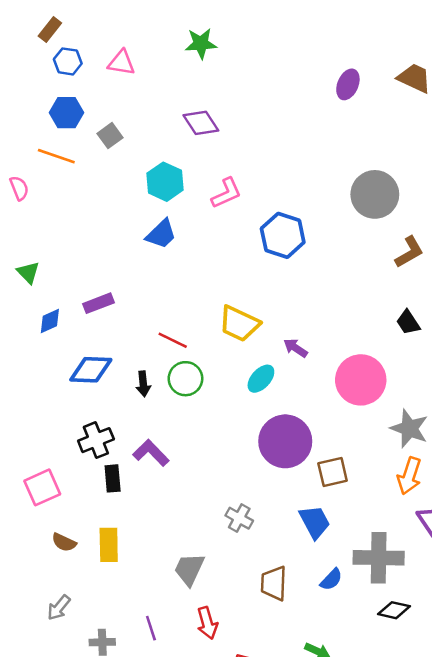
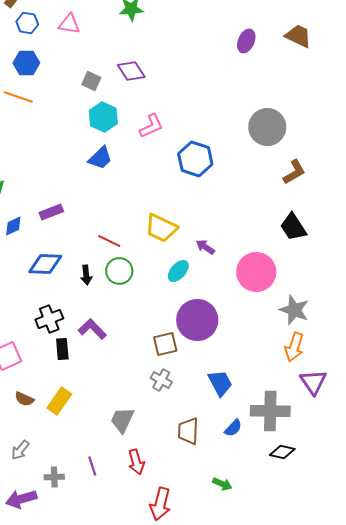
gray square: (110, 136) -> (91, 81), moved, turned -30
black trapezoid: (408, 322) -> (293, 227), size x1.4
brown square: (333, 472) -> (165, 344), moved
yellow rectangle: (109, 545) -> (59, 401), turned 36

